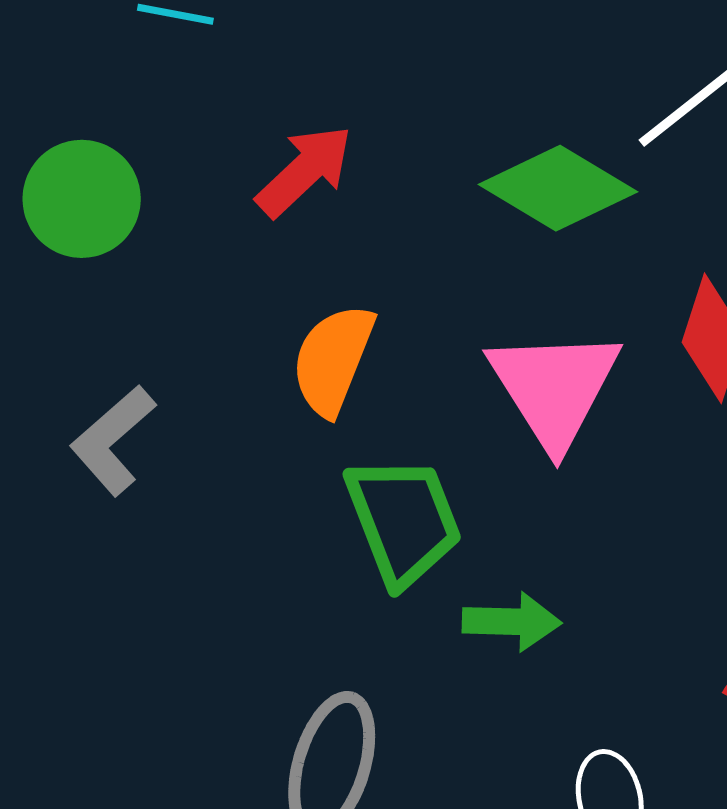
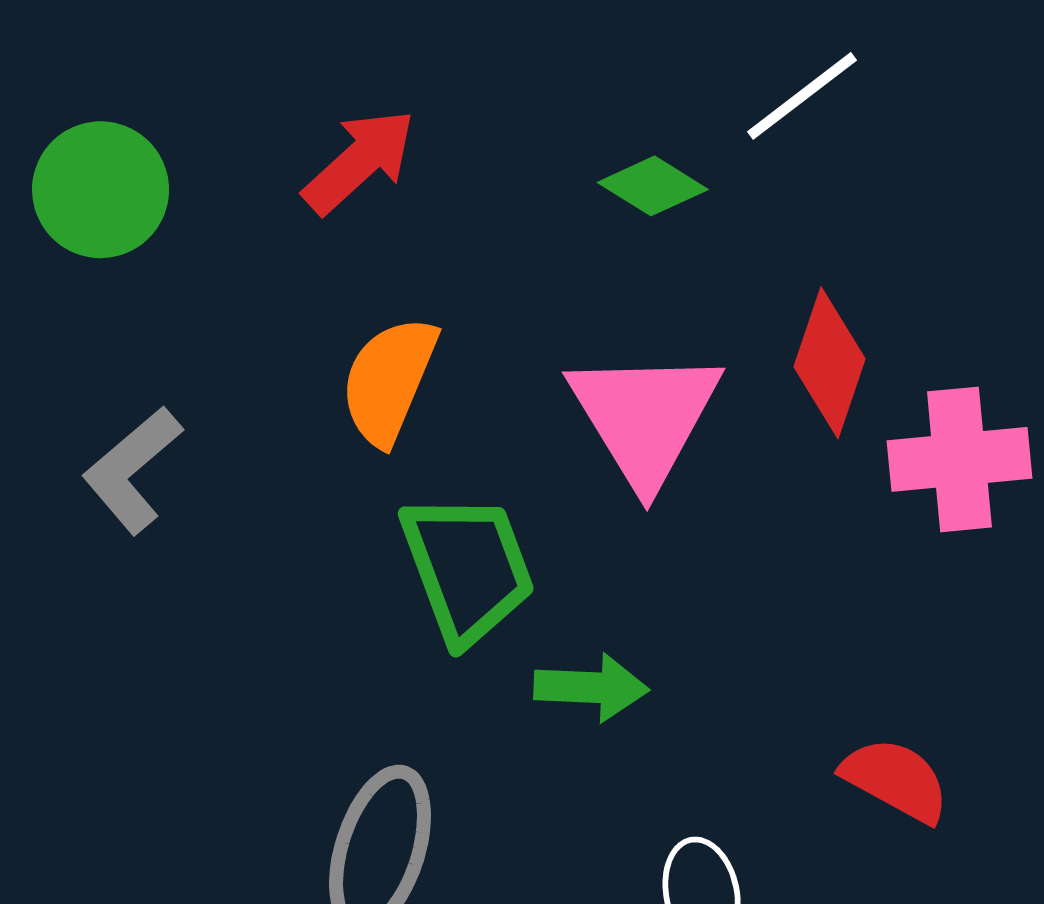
green diamond: (558, 188) -> (653, 186), size x0.6

